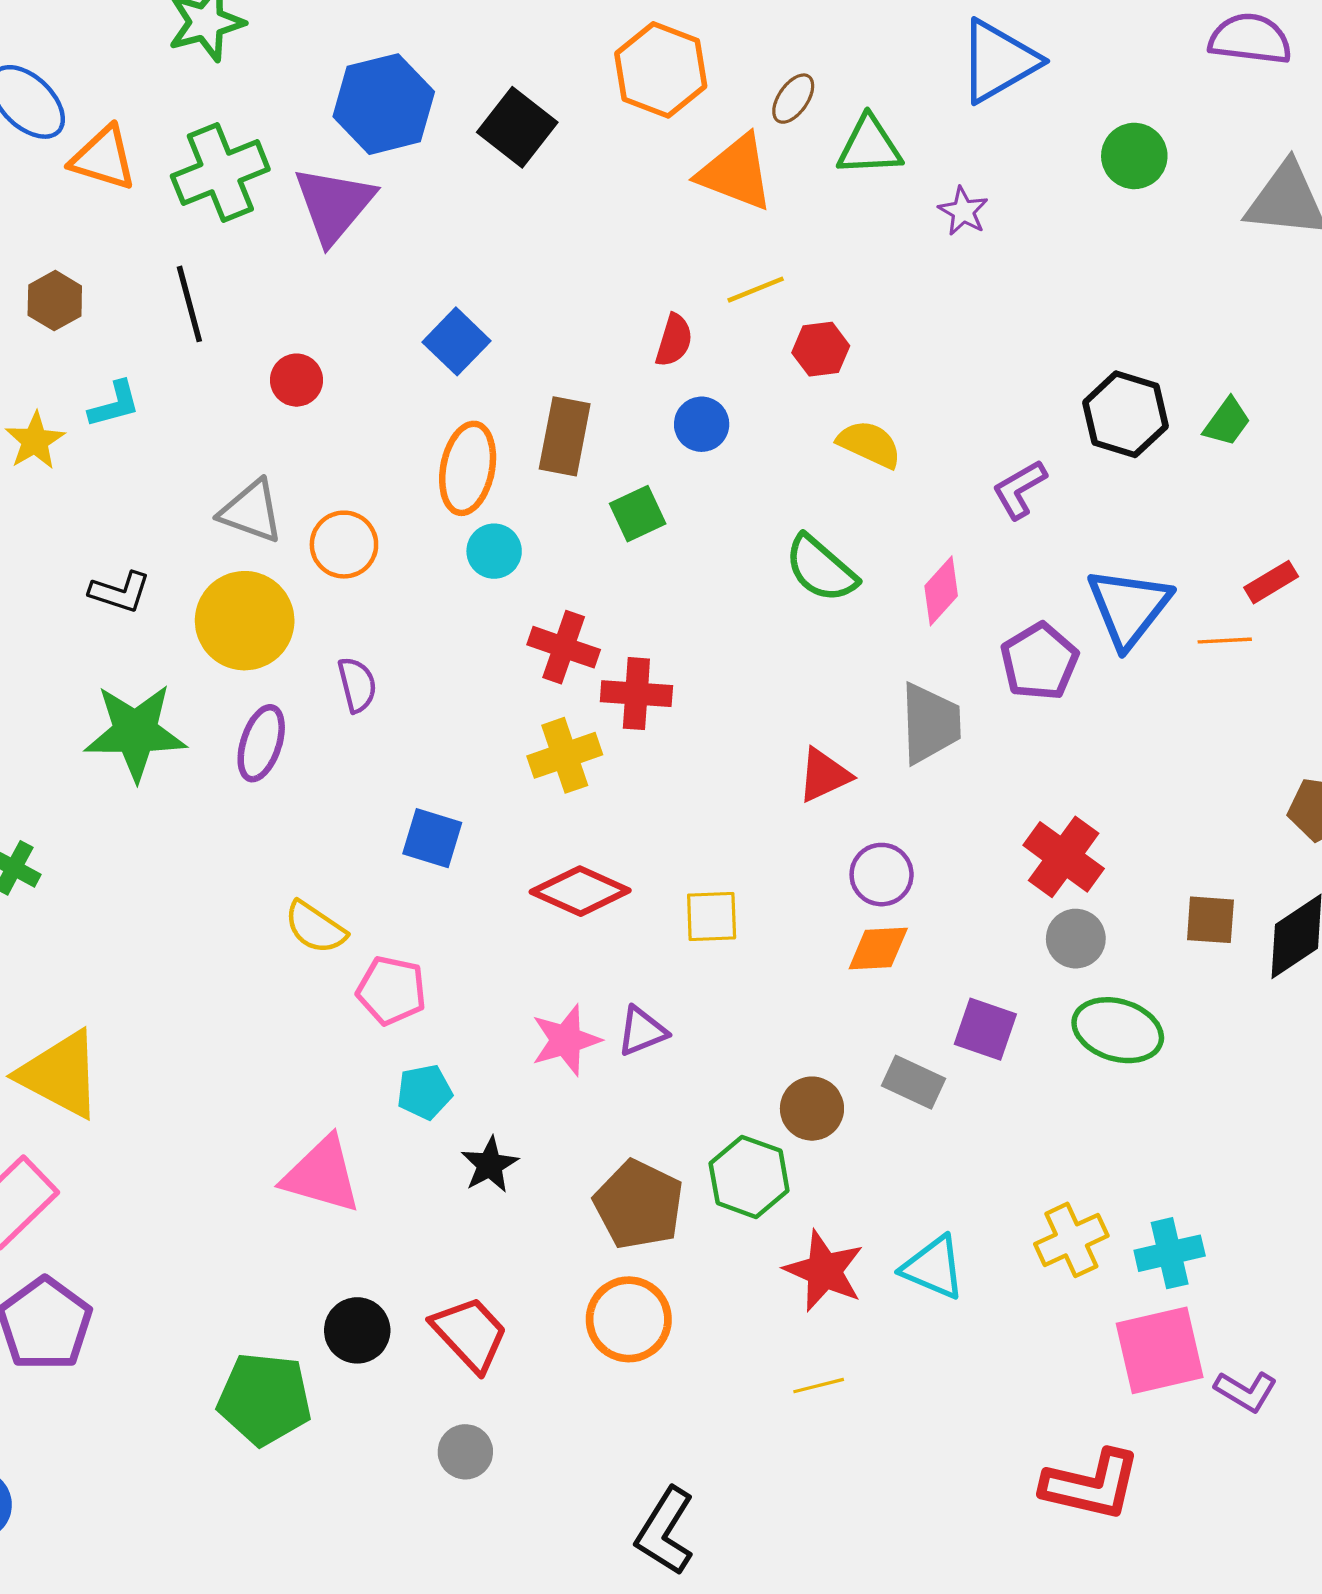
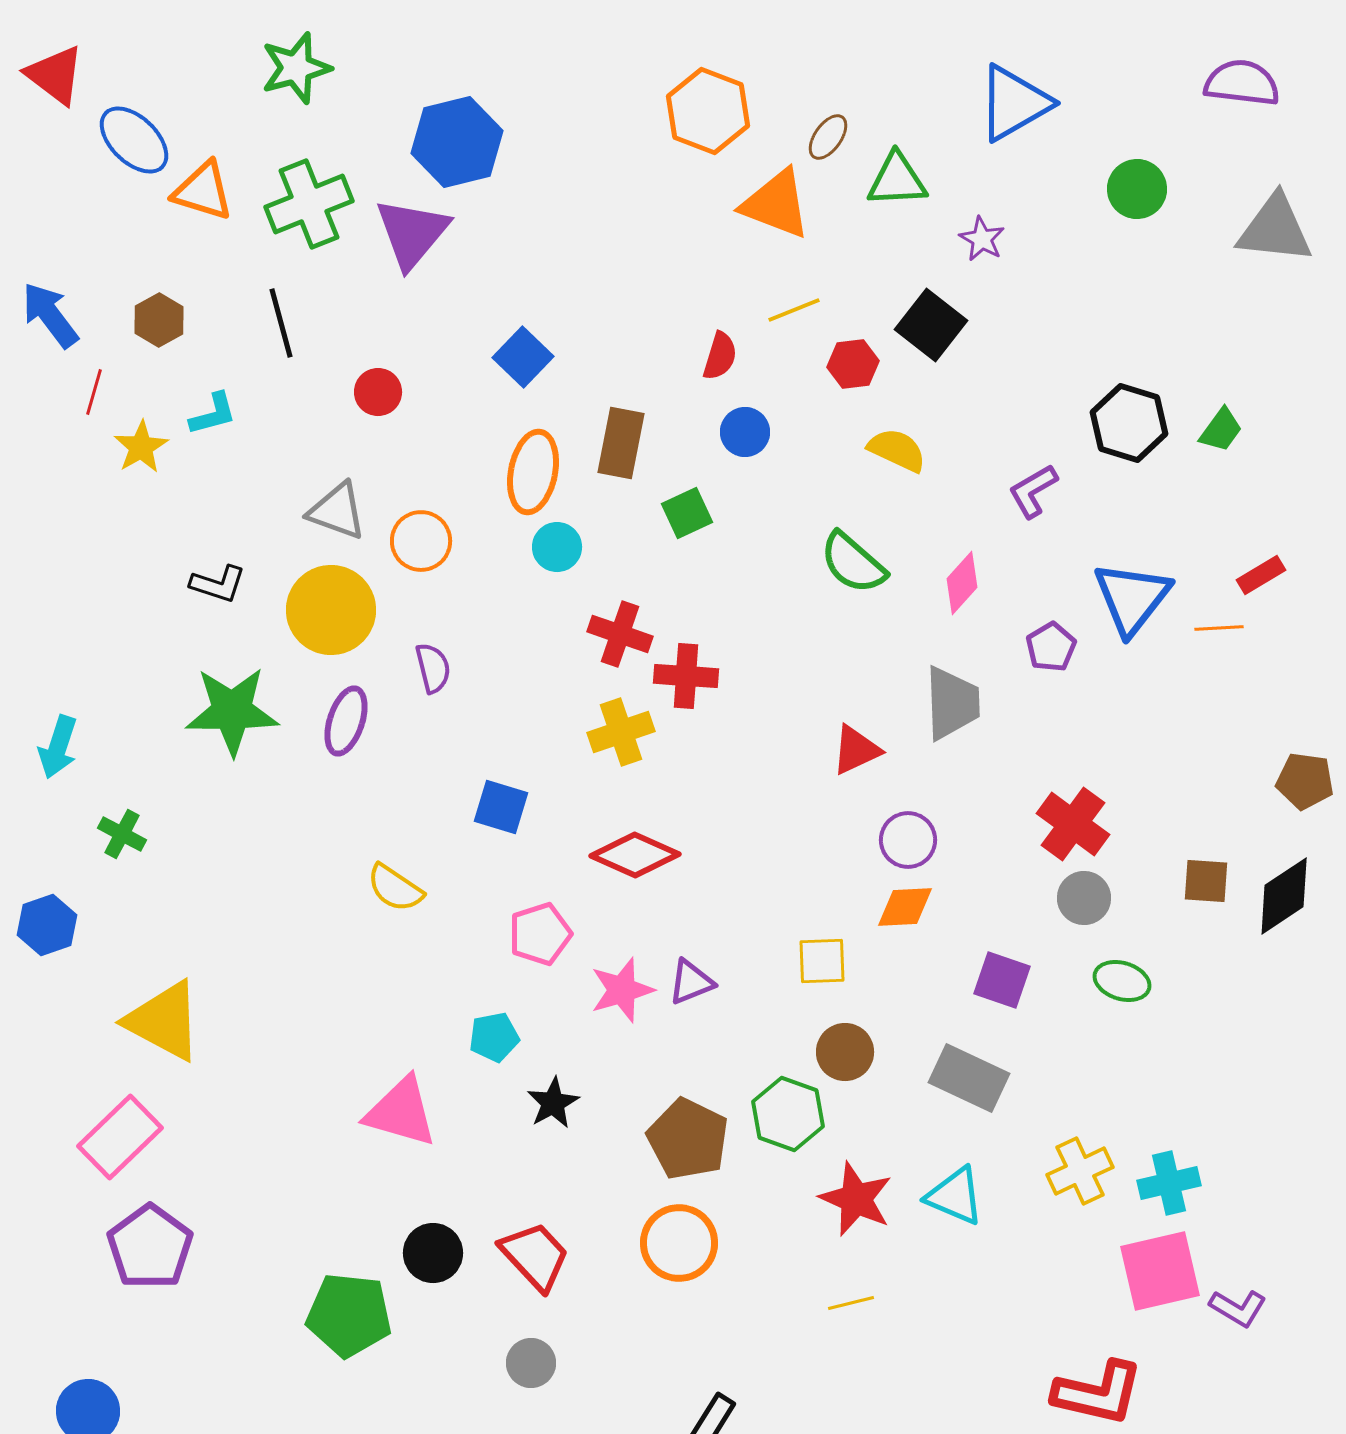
black square: (517, 127) -> (931, 325), moved
purple pentagon: (1039, 662) -> (1051, 647), size x0.7
yellow square: (712, 916) -> (822, 961), moved
pink pentagon: (391, 990) -> (540, 934), moved, turned -30
green ellipse: (1118, 1030) -> (1122, 981), size x0.7
gray rectangle: (914, 1082) -> (969, 1078), moved, size x1.4

